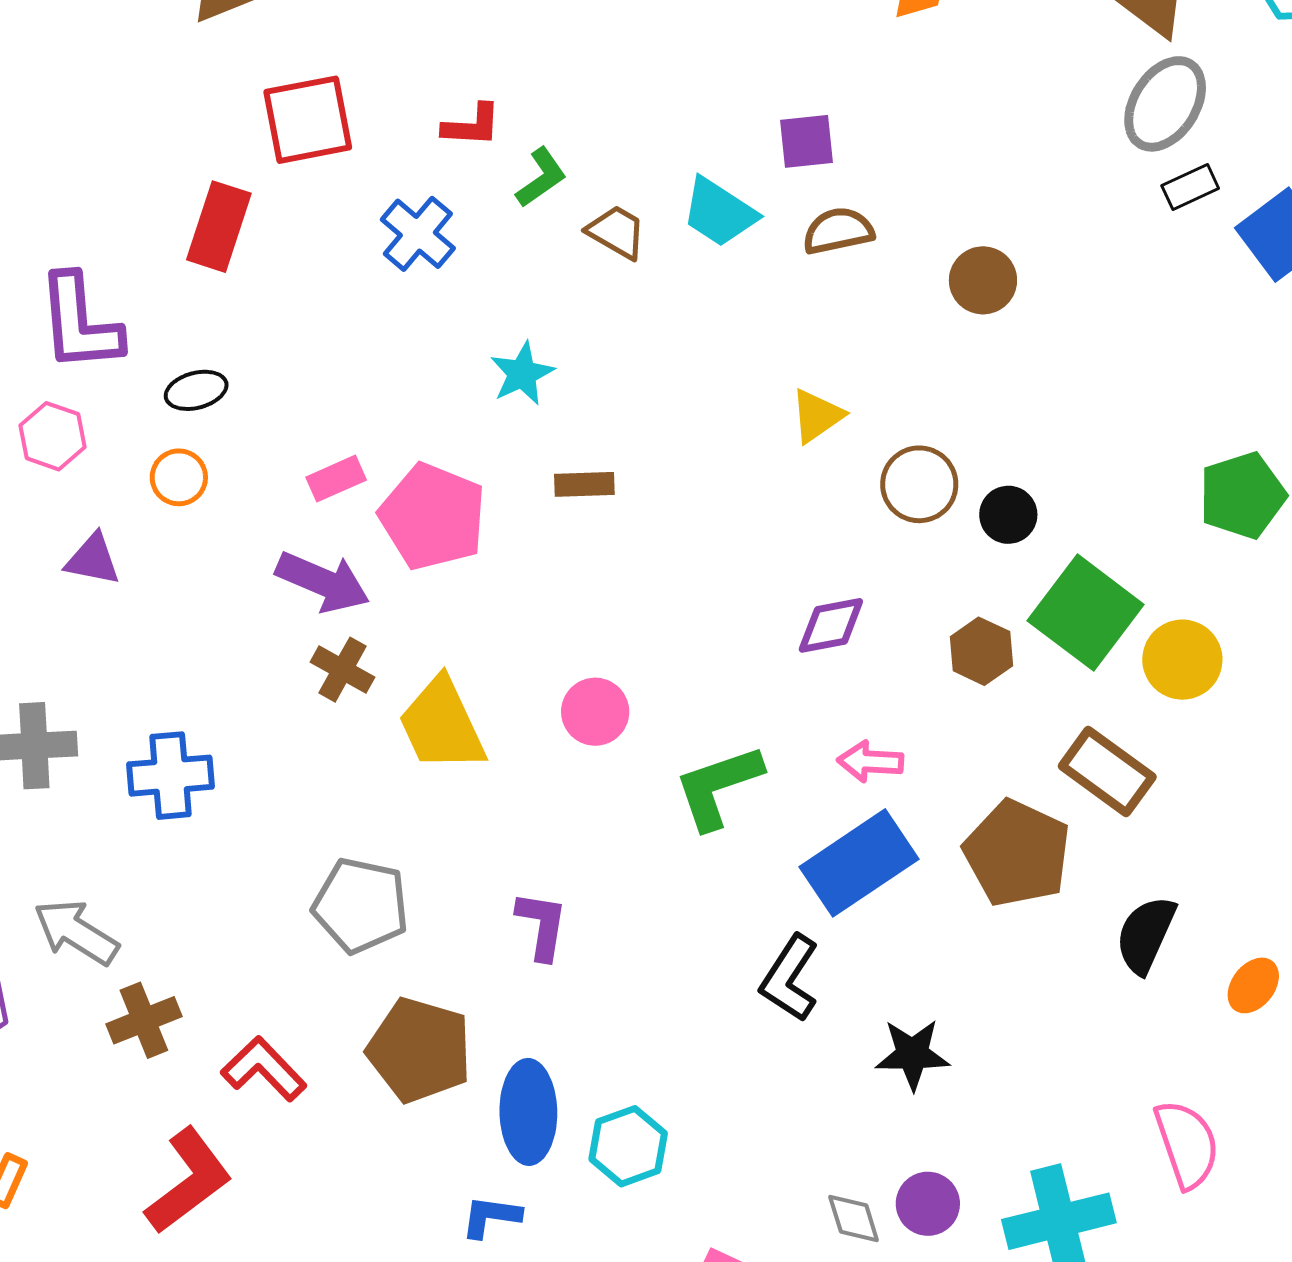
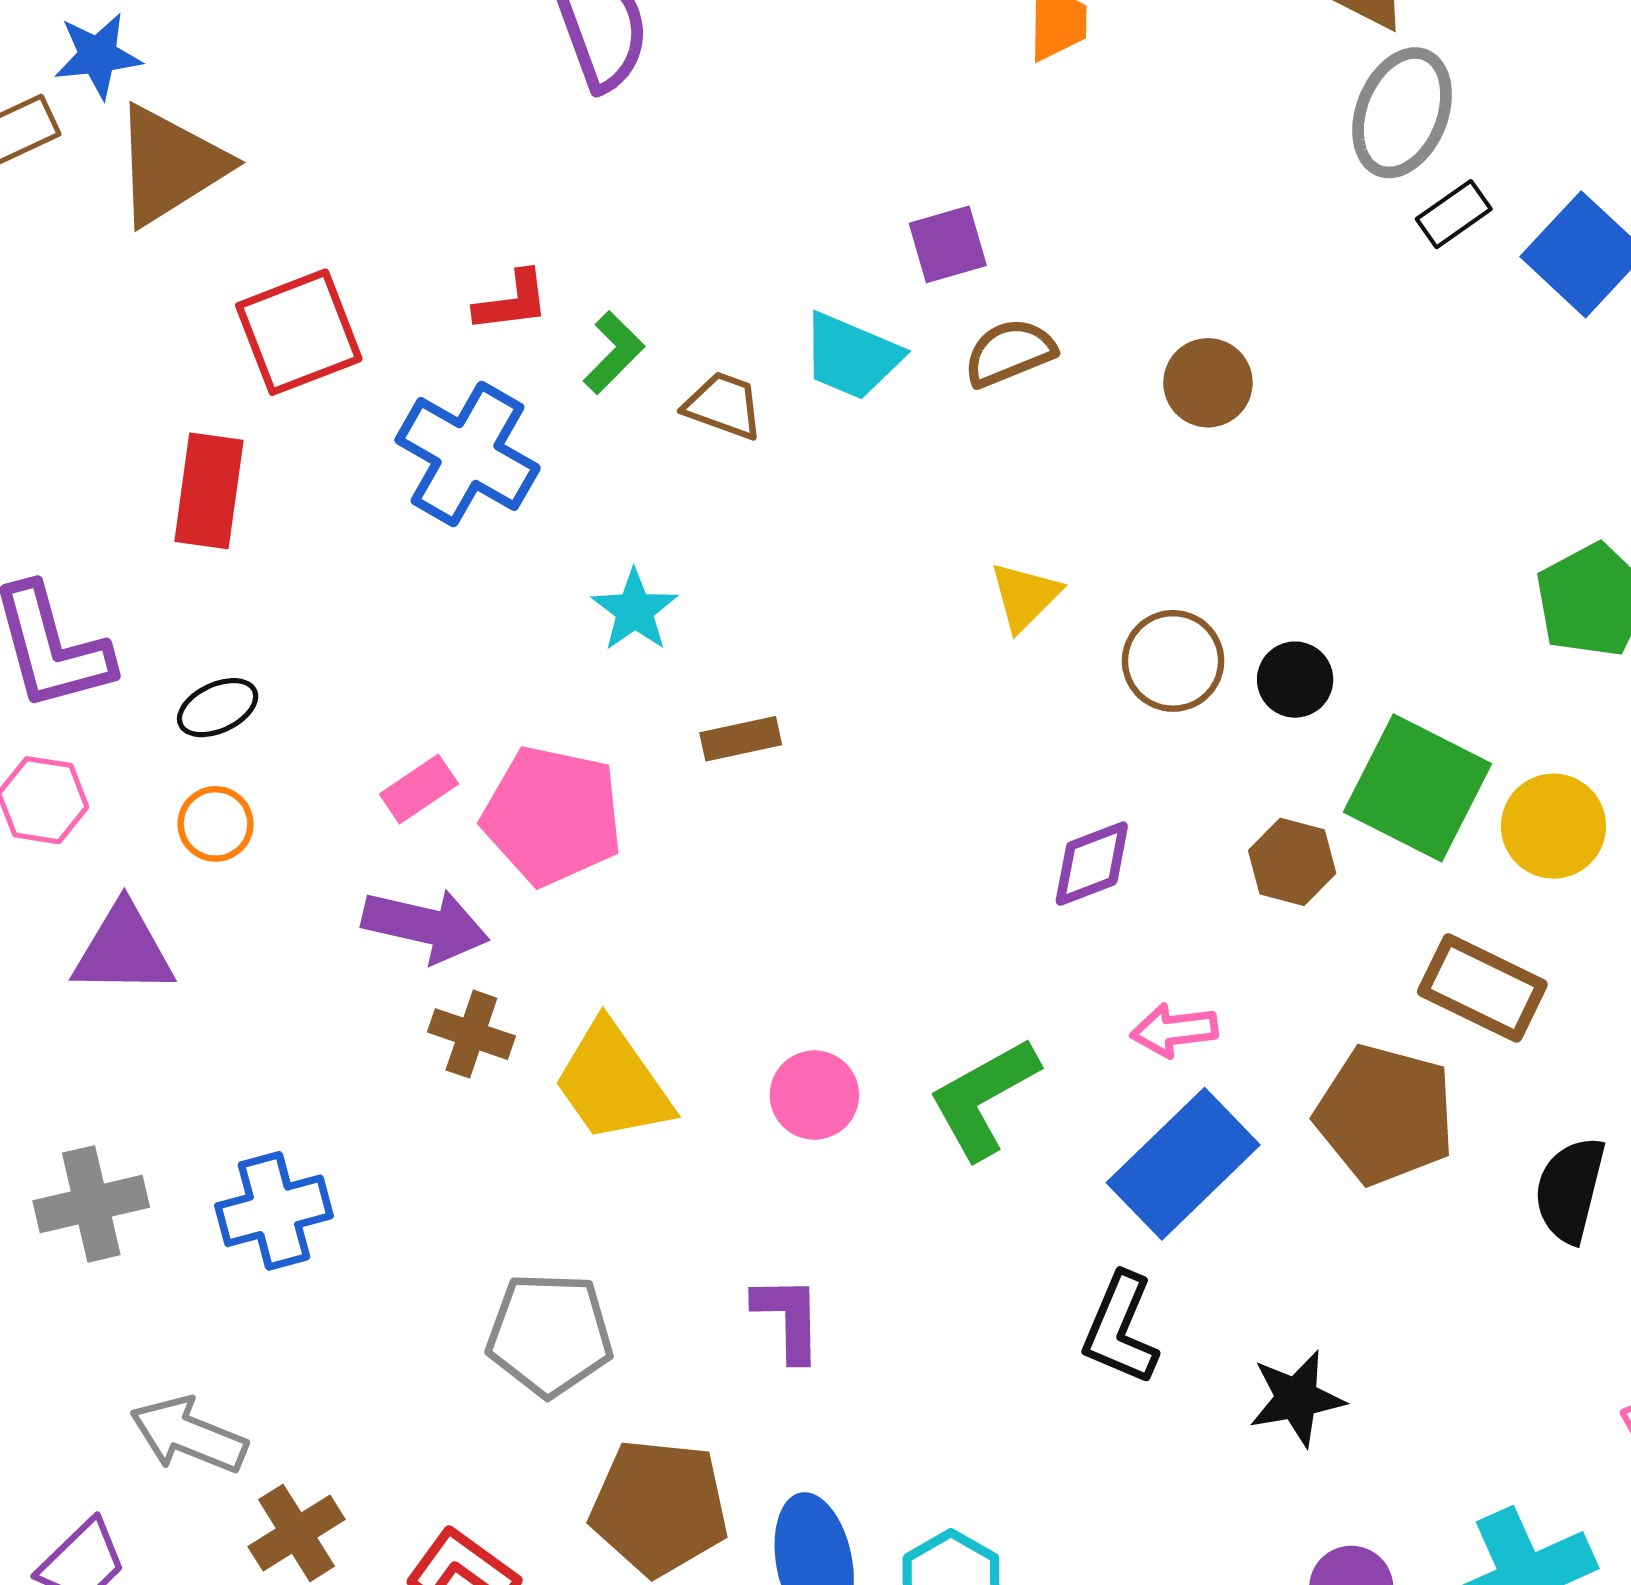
blue cross: (418, 234) -> (468, 454), size x1.4
purple triangle: (93, 559) -> (123, 950), size x1.4
pink circle: (595, 712) -> (814, 1095), moved

